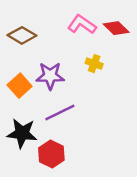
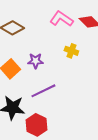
purple star: (50, 76) -> (35, 61), size x0.7

